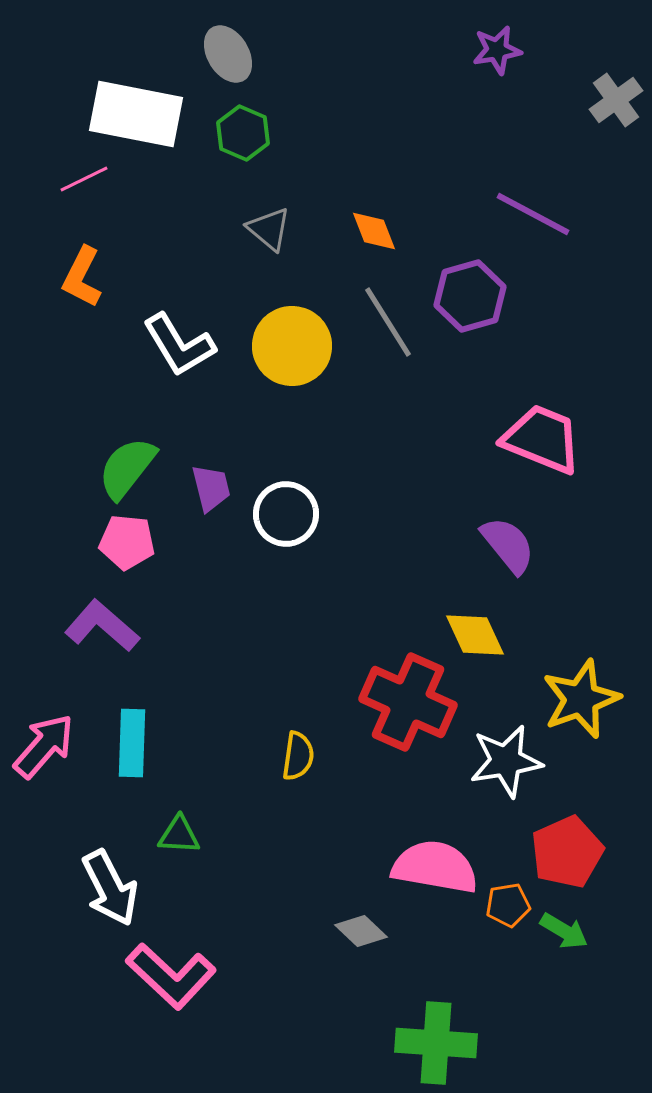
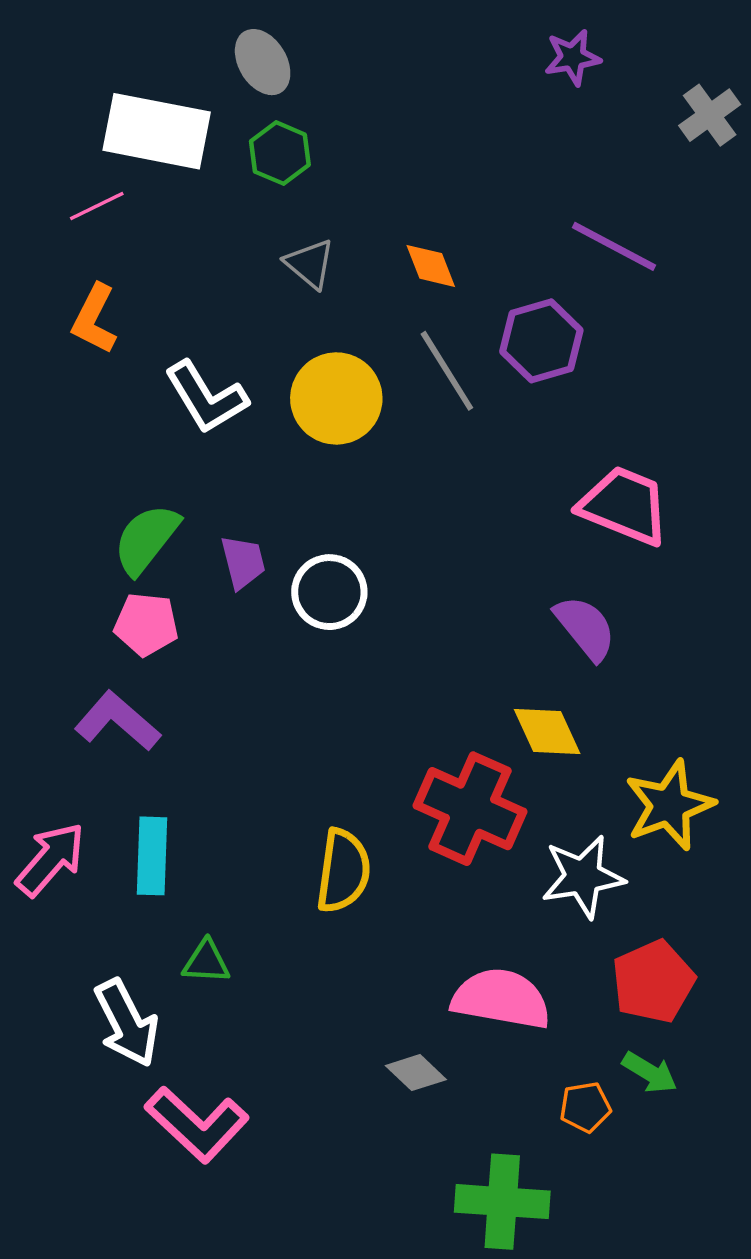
yellow semicircle: (298, 756) -> (343, 871), size x1.5
orange pentagon: (508, 905) -> (585, 1107), moved

